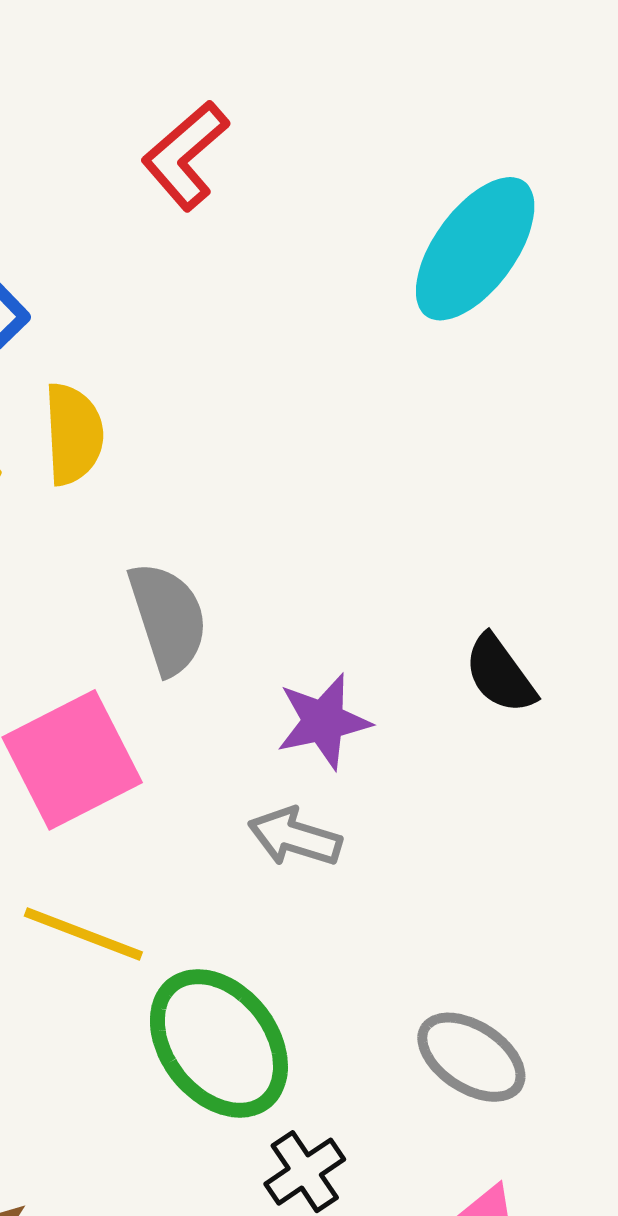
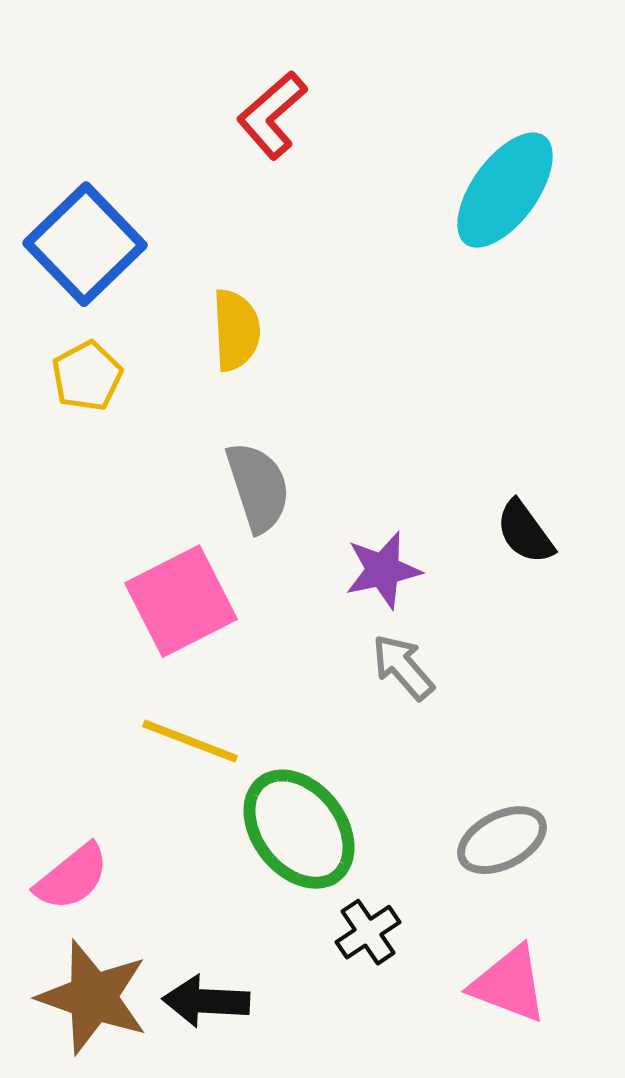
yellow semicircle: (73, 434) -> (236, 330), moved
gray arrow: (295, 837) -> (403, 667), moved, turned 32
gray ellipse: (471, 1057) -> (502, 840), turned -60

